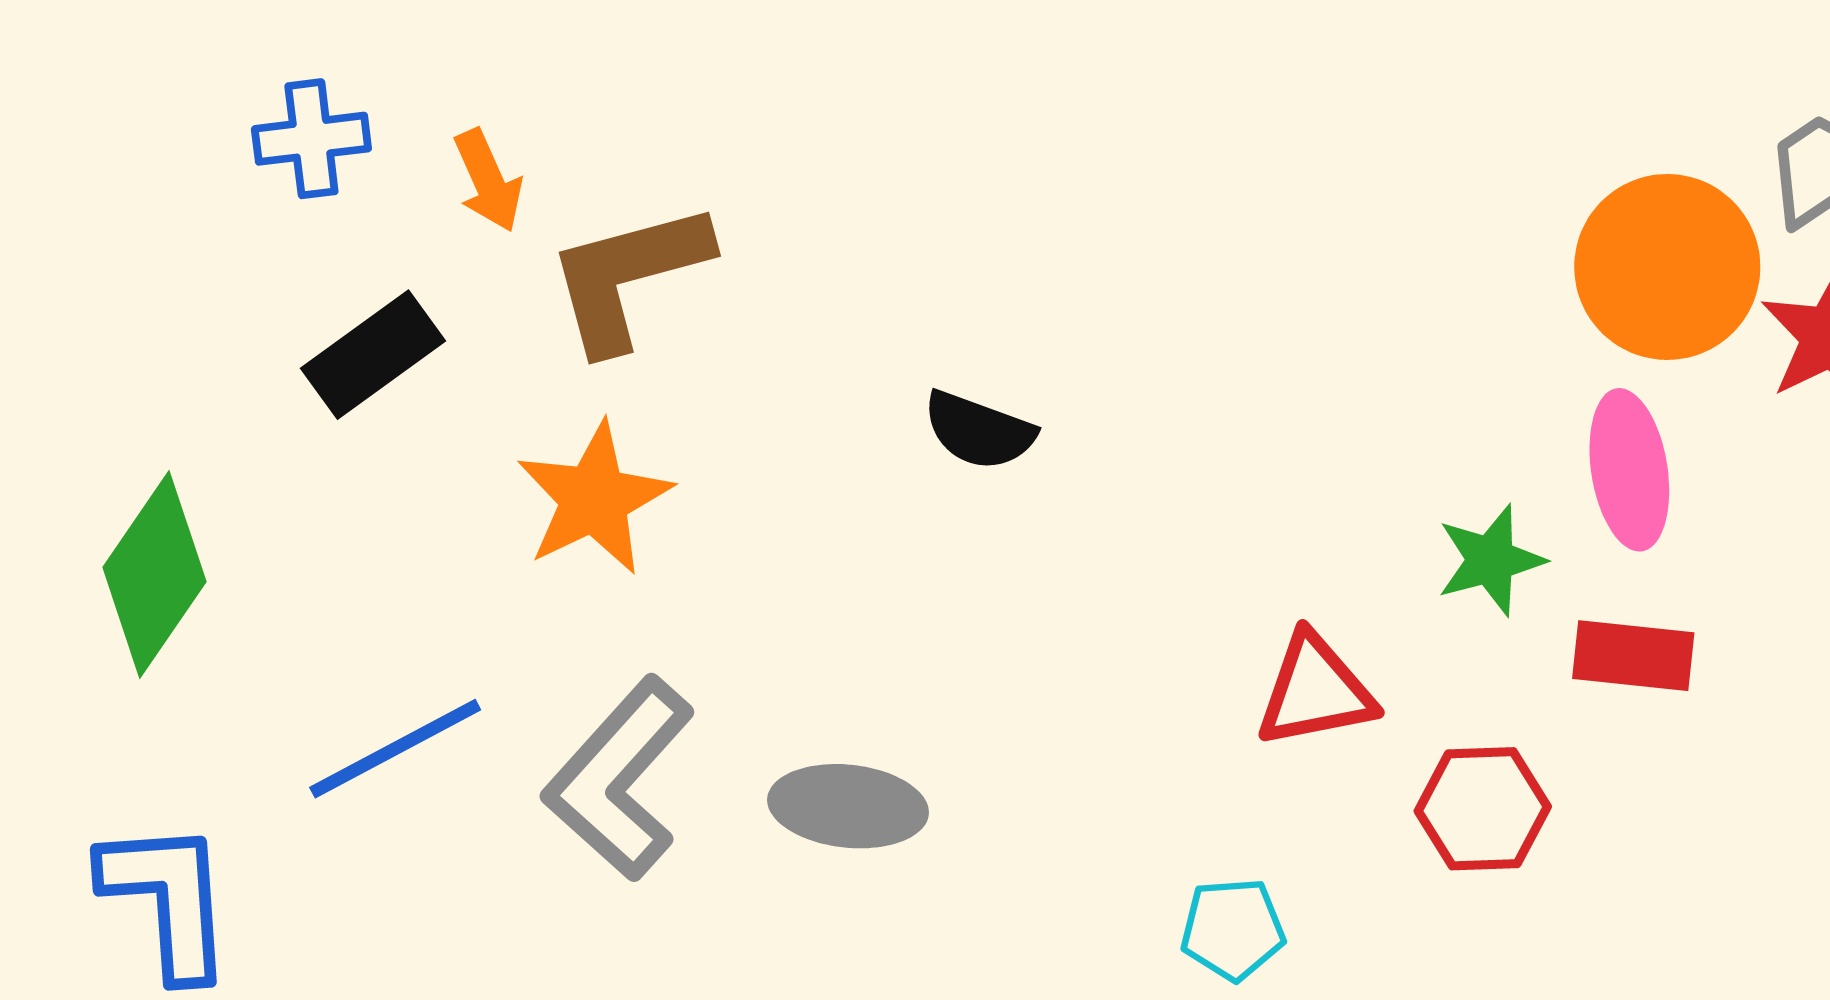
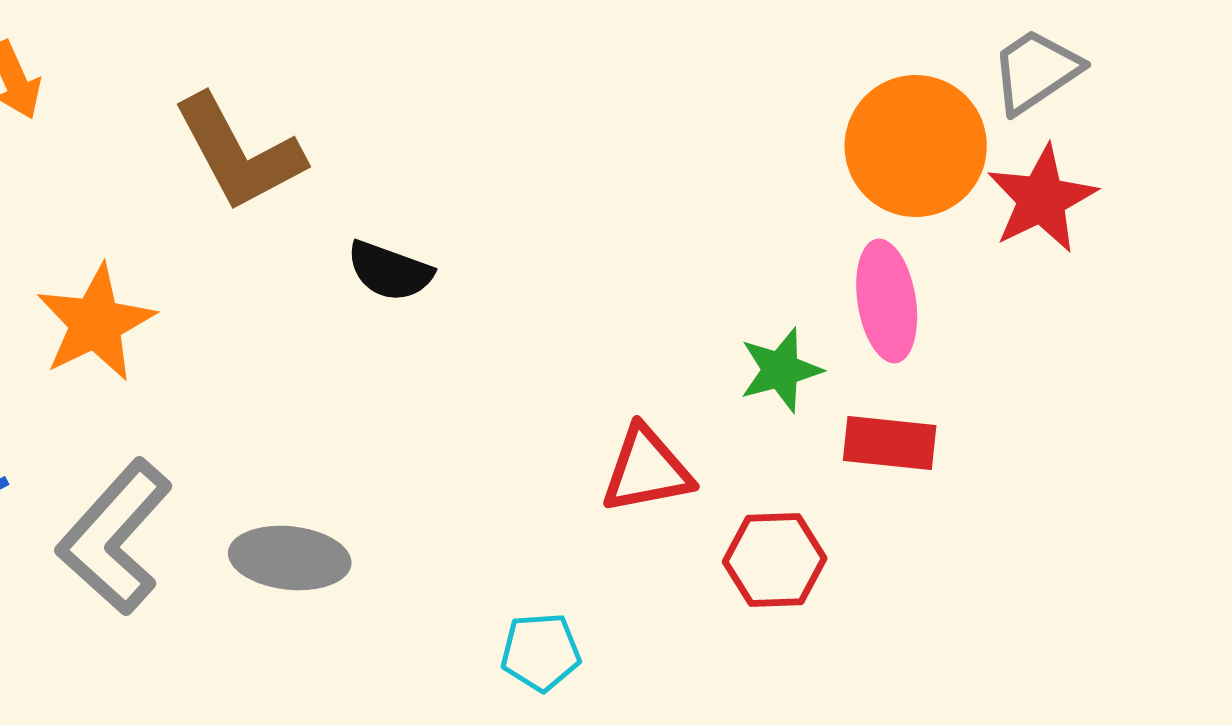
brown L-shape: (628, 276) -> (239, 153), moved, turned -103
cyan pentagon: (1233, 929) -> (541, 652), moved

